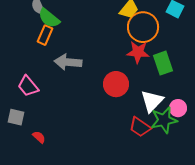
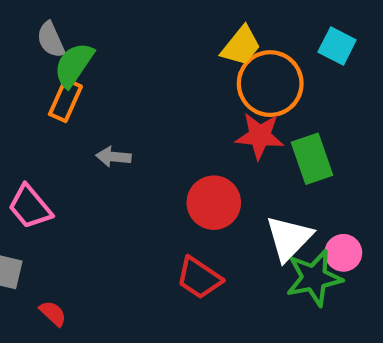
green semicircle: (49, 18) -> (74, 65), turned 85
gray arrow: (68, 62) -> (113, 157), size x0.6
red trapezoid: (140, 127) -> (199, 278), moved

